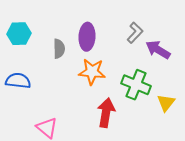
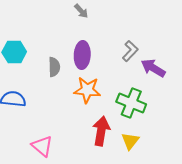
yellow triangle: (166, 103) -> (130, 141), moved

